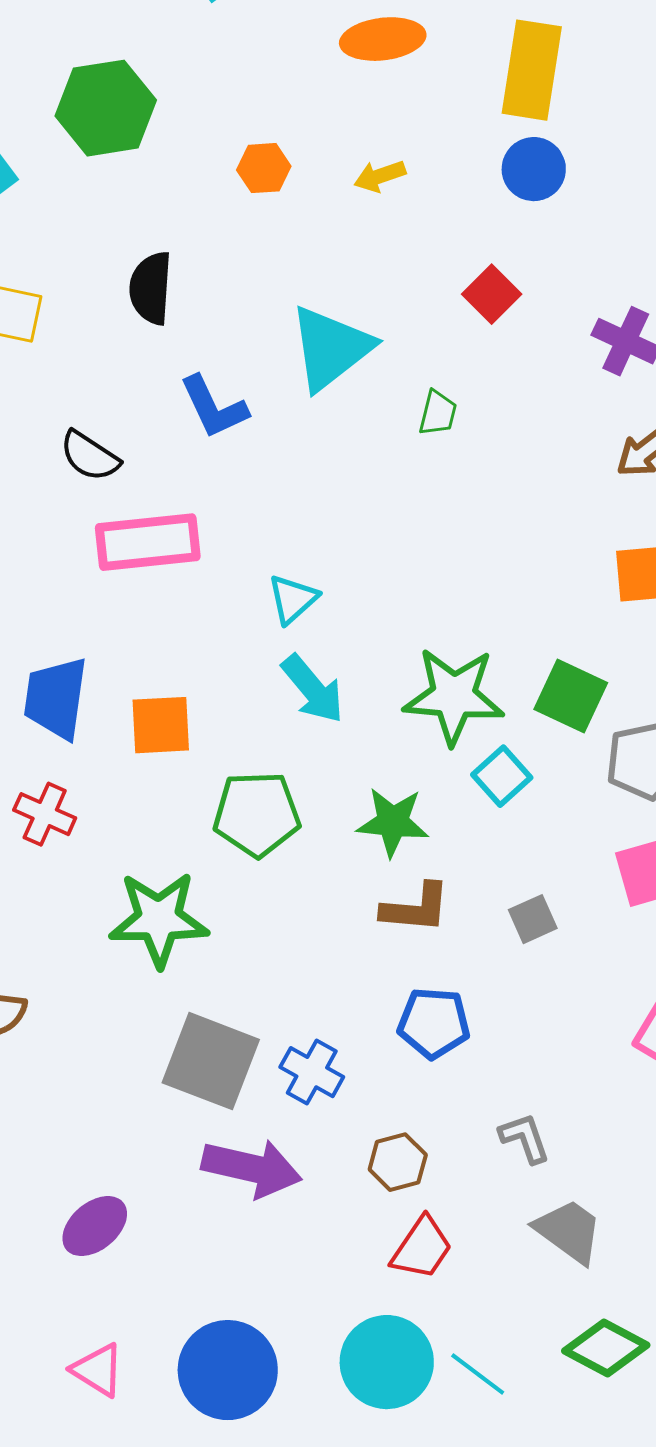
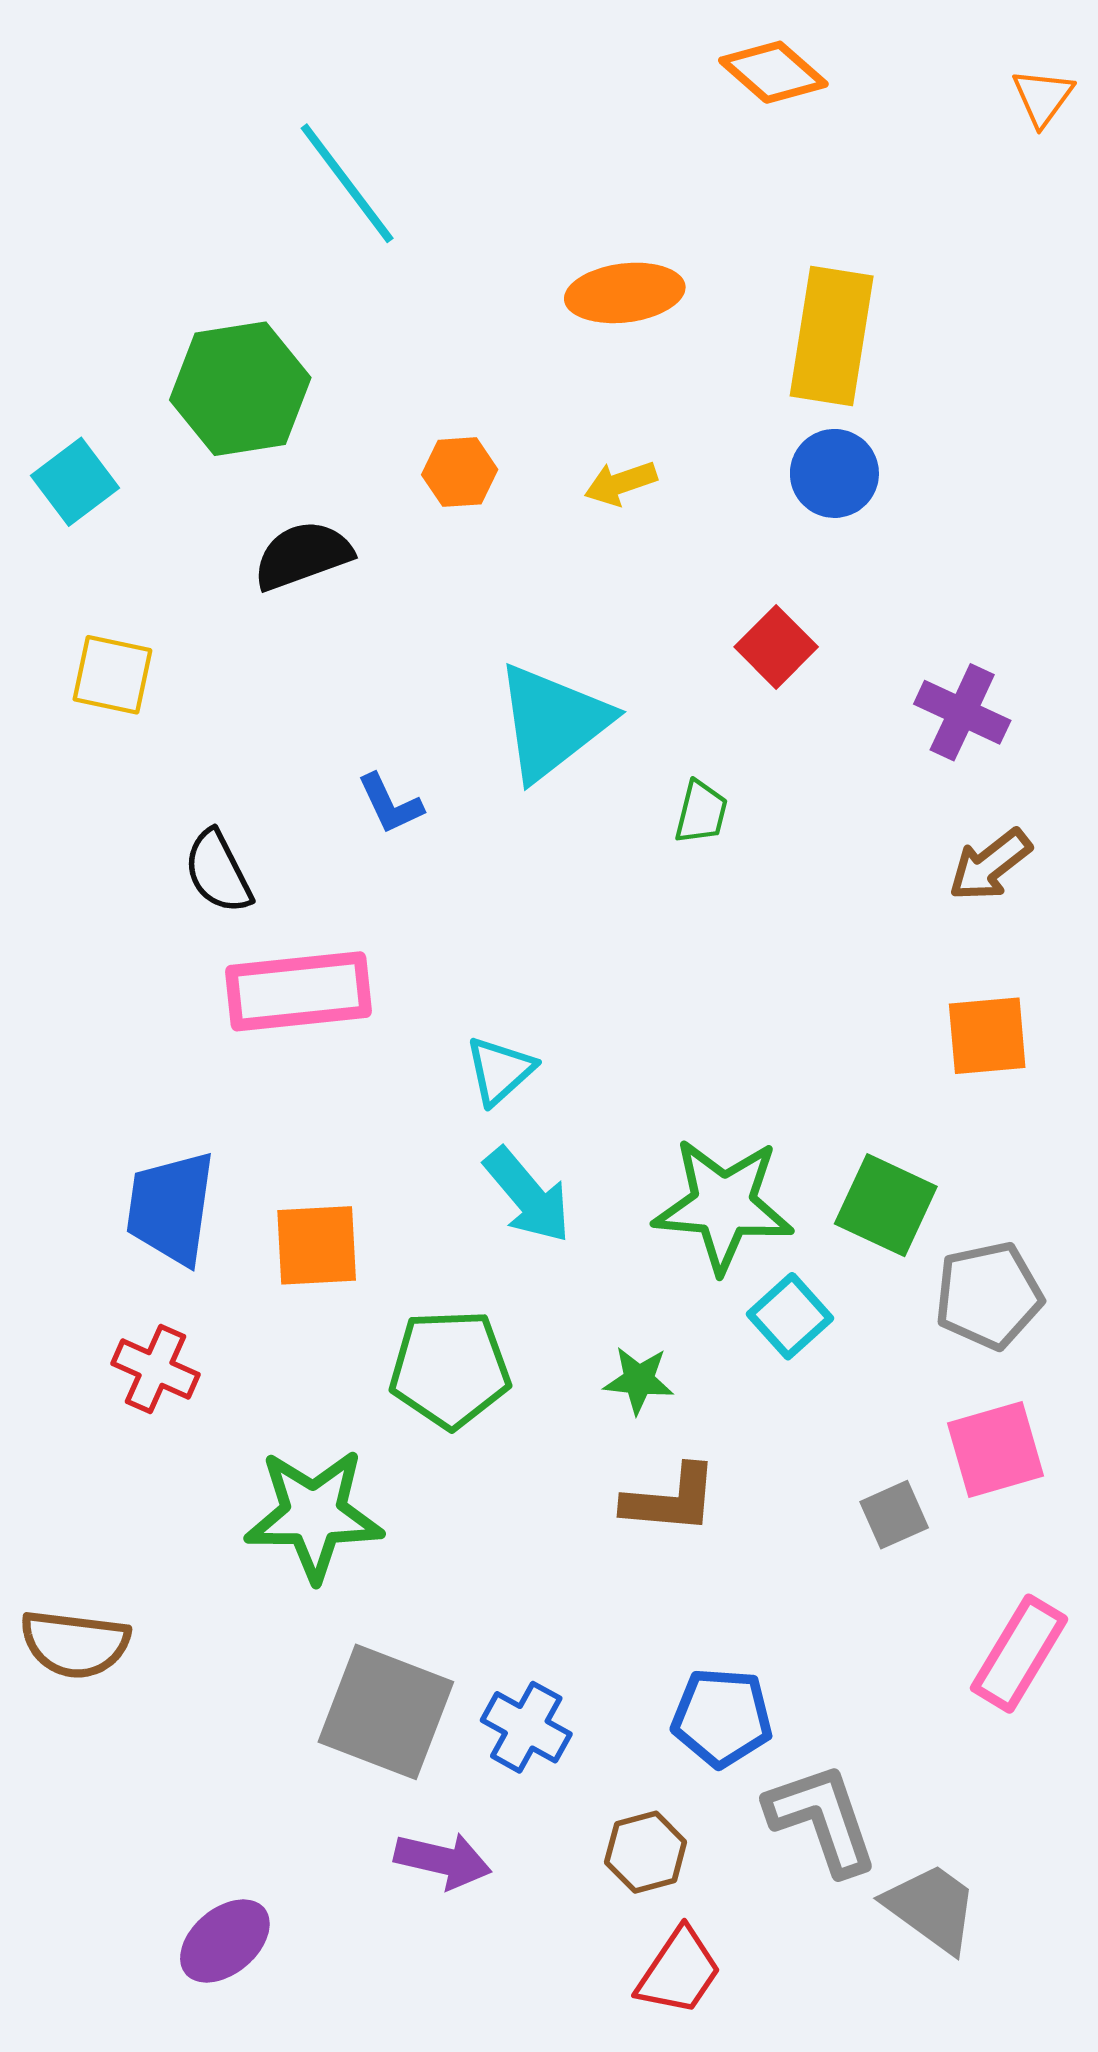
black semicircle: (151, 288) -> (303, 555), moved, turned 66
blue L-shape: (214, 407) -> (390, 804), size x0.7
black semicircle: (90, 456) -> (218, 872), turned 30
green star: (393, 822) -> (639, 1380), size x0.7
gray square: (533, 919) -> (894, 1515), moved
blue pentagon: (434, 1023) -> (722, 1717), moved
gray L-shape: (525, 1138) -> (822, 1819), size x1.6
purple arrow: (252, 1168) -> (443, 1860), size x0.7
gray trapezoid: (569, 1231) -> (932, 1908), moved

